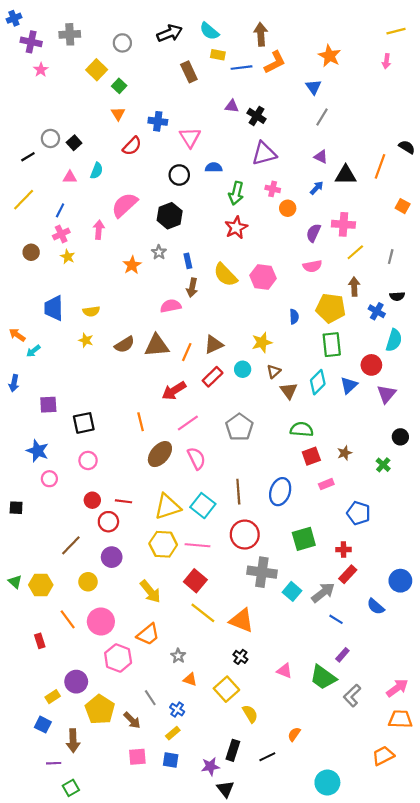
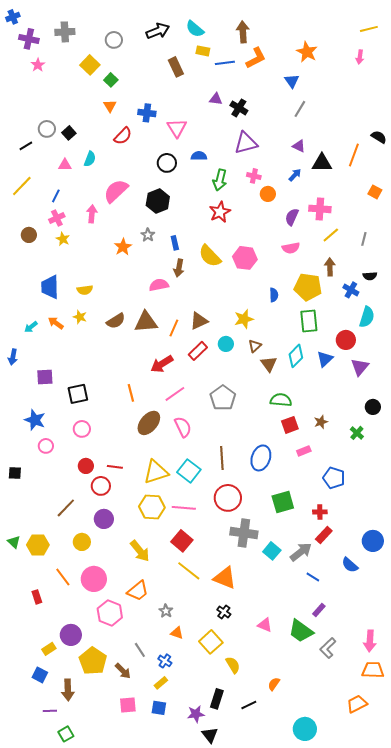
orange arrow: (17, 335) -> (56, 323), moved
pink arrow: (397, 688) -> (370, 641), turned 130

